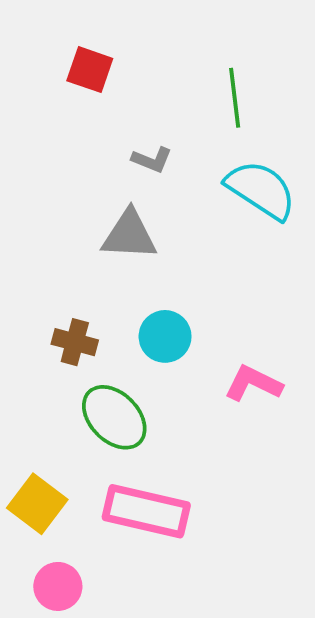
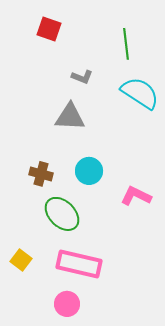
yellow square: (37, 504) -> (21, 260), size x0.7
pink circle: (58, 586) -> (67, 304), moved

